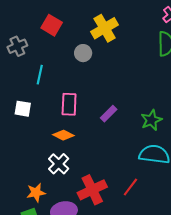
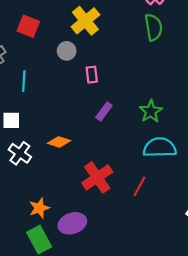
pink rectangle: (69, 104) -> (92, 75), moved, size x0.7
white cross: (59, 164) -> (20, 153), moved
red cross: (92, 190) -> (97, 177), moved

